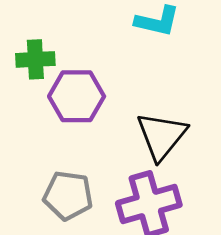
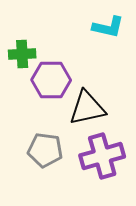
black triangle: (162, 136) -> (87, 108), moved, turned 39

